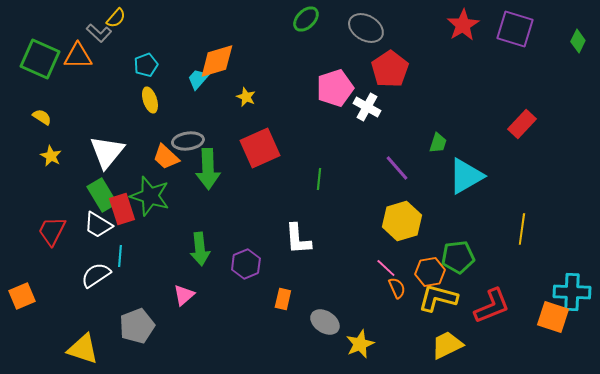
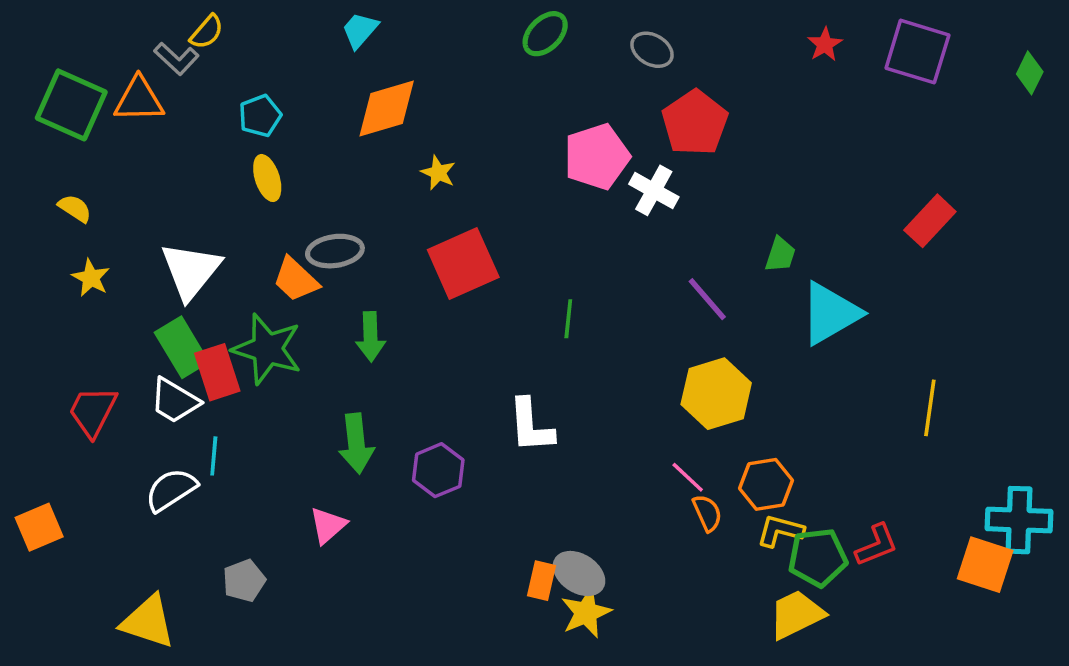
red star: (463, 25) -> (825, 44), size x0.6
gray ellipse: (366, 28) -> (652, 50), size x0.7
cyan trapezoid: (198, 79) -> (360, 30), moved
green arrow: (208, 169) -> (371, 337), moved, size x0.7
green pentagon: (458, 257) -> (818, 557), moved
yellow L-shape: (438, 298) -> (780, 531), size x0.7
orange rectangle: (283, 299) -> (542, 581), moved
red L-shape: (492, 306) -> (876, 545), size x0.7
gray pentagon: (137, 326) -> (244, 581), size x0.7
yellow star: (360, 344) -> (586, 613), moved

